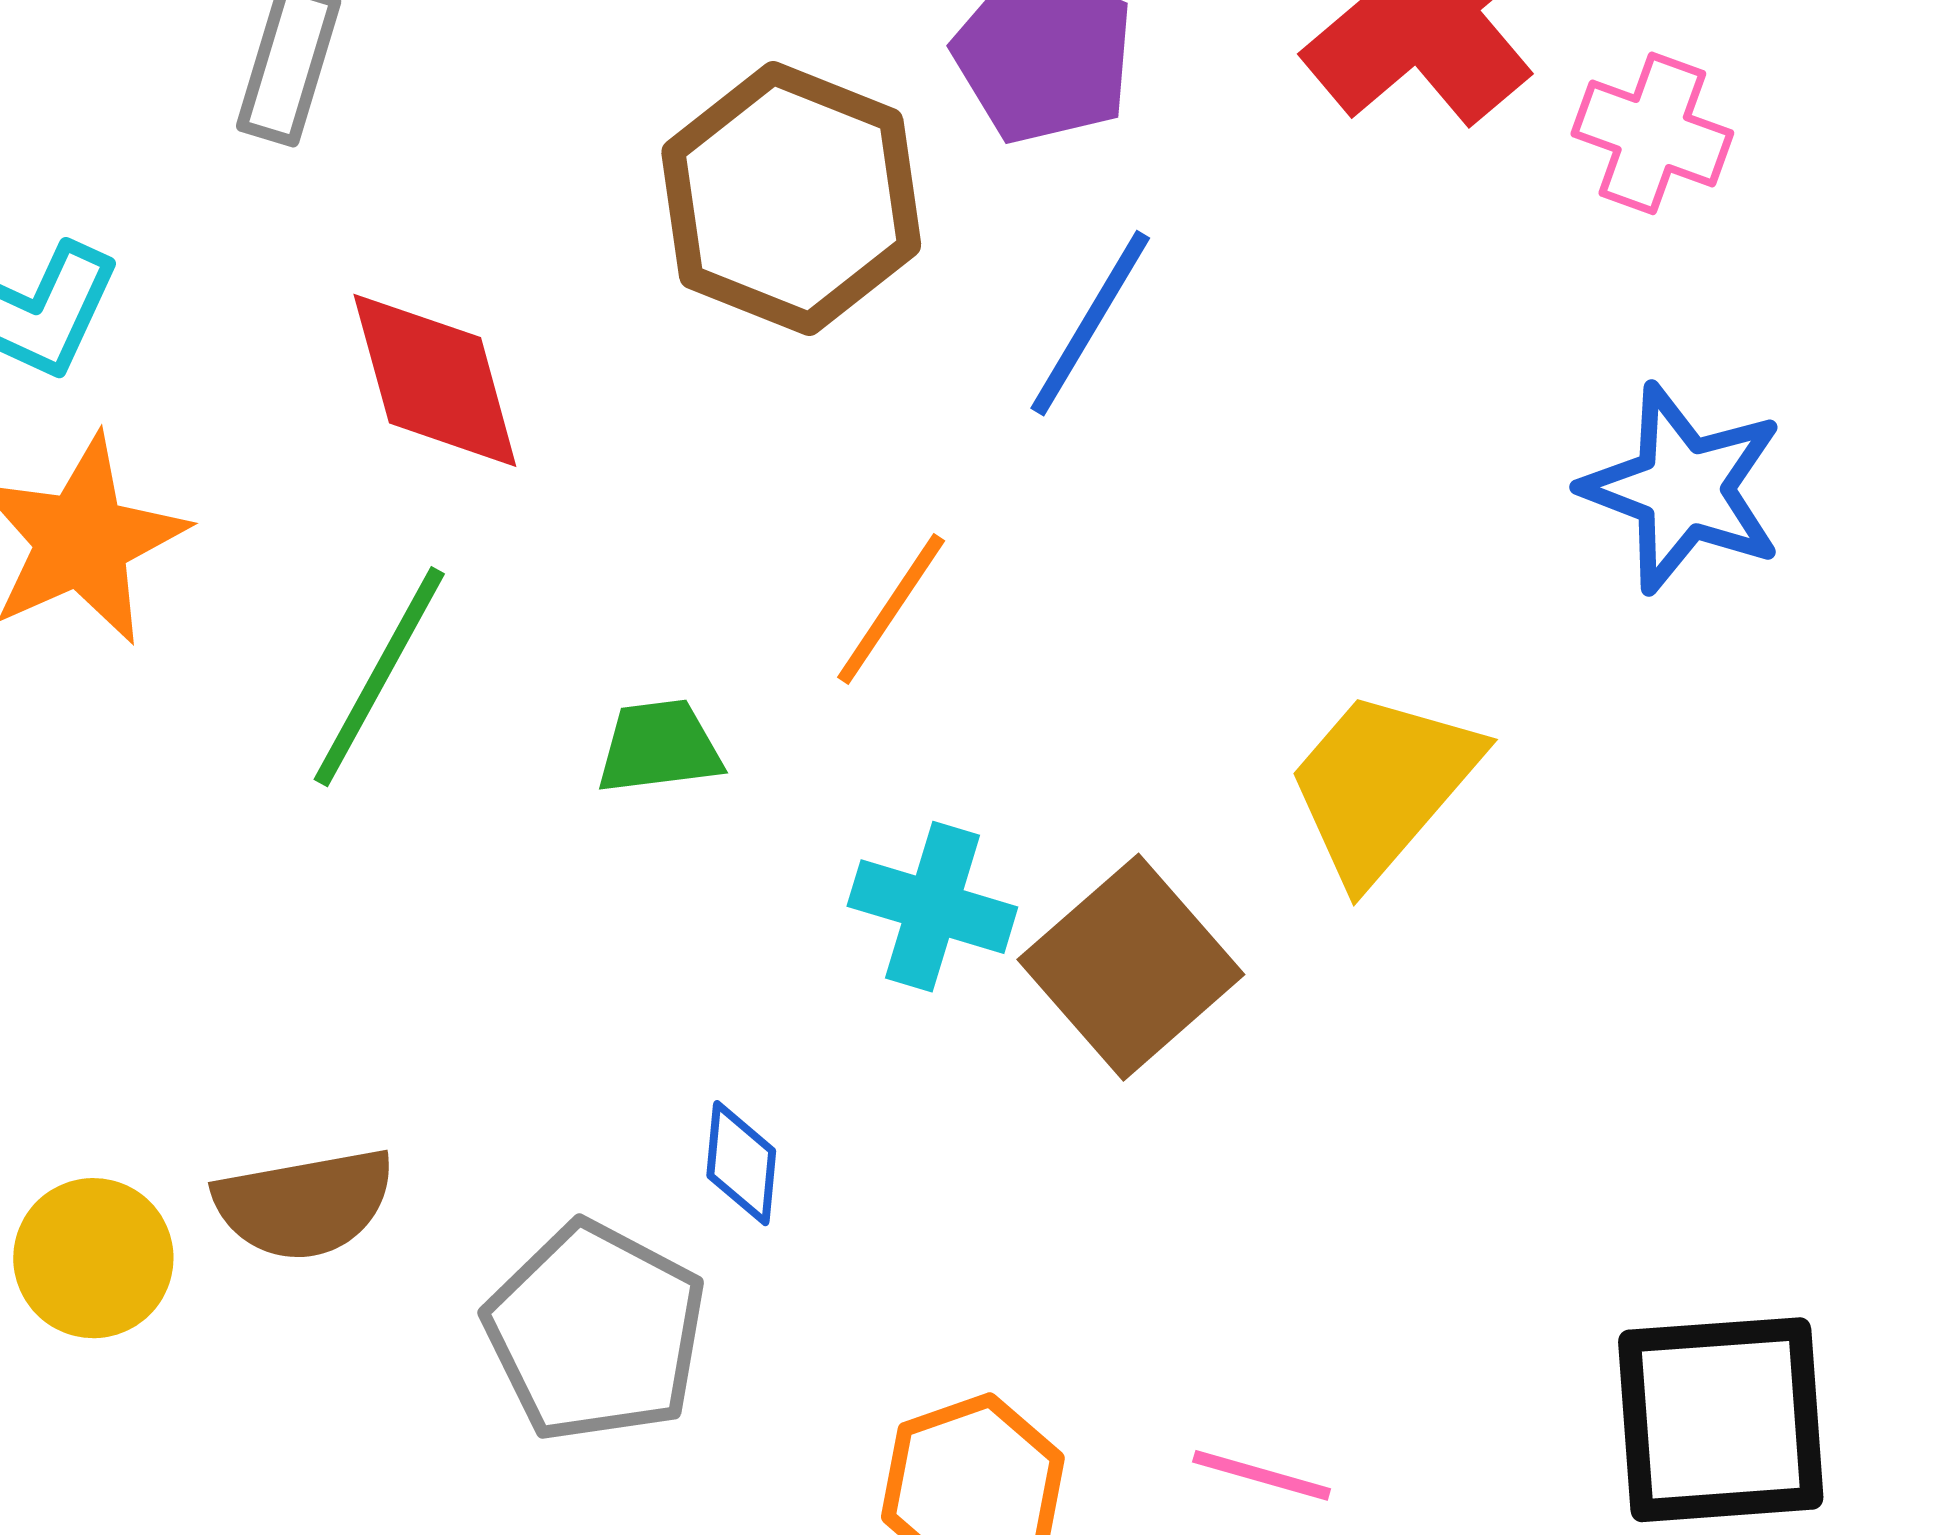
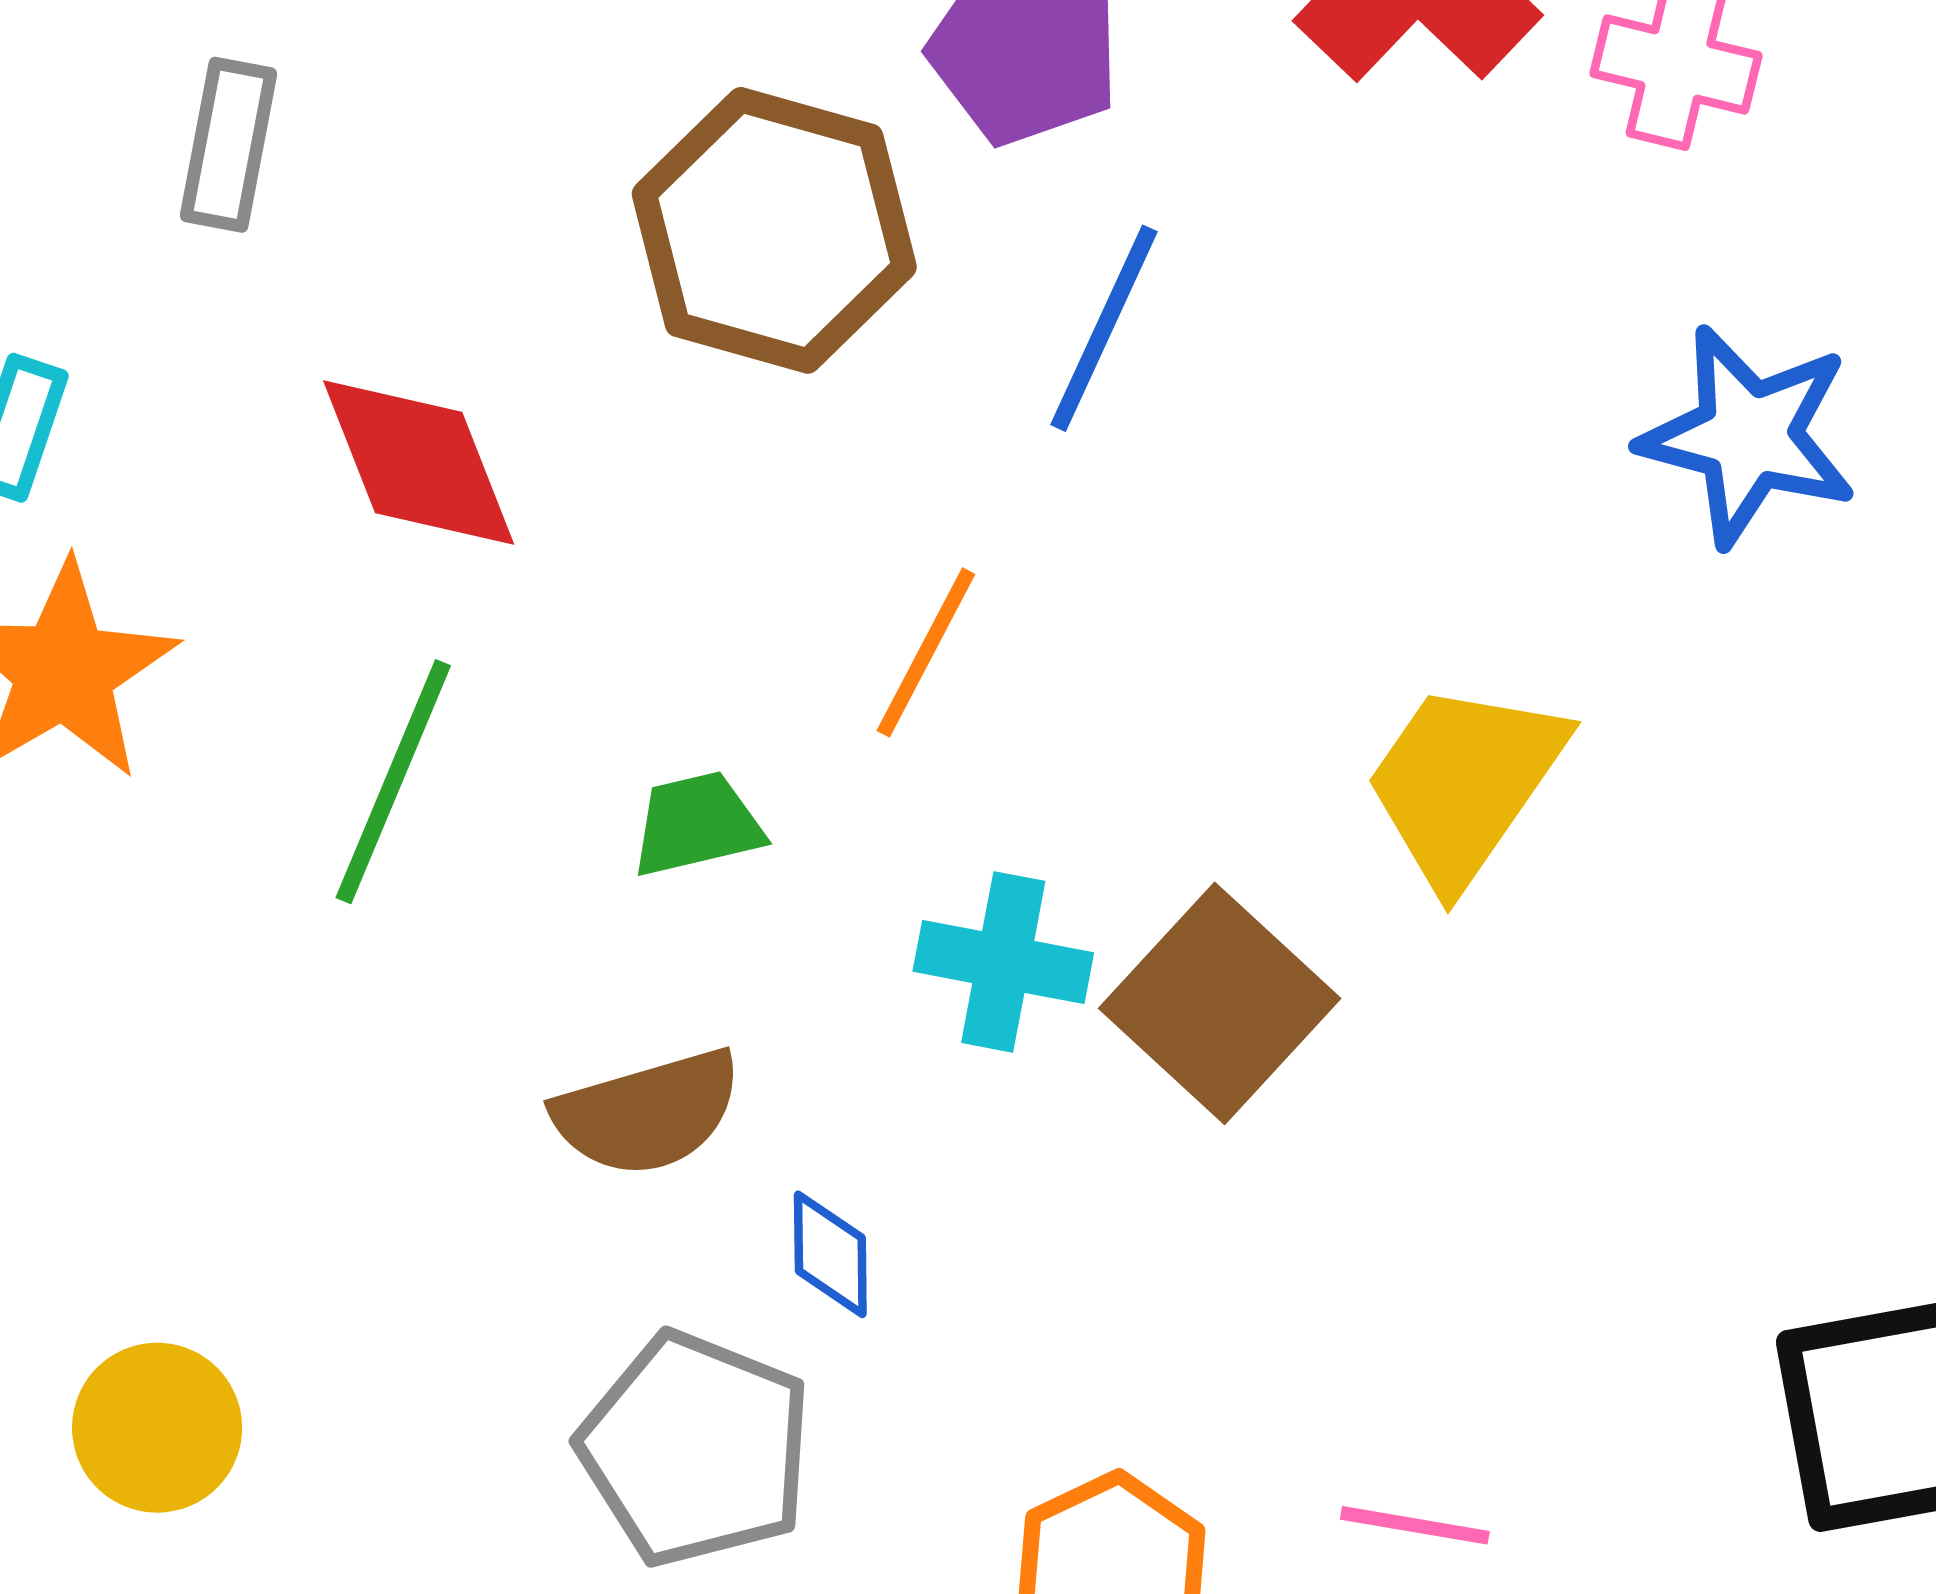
brown semicircle: (304, 1204) -> (648, 1113), moved

